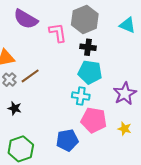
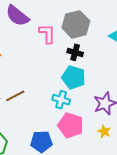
brown line: (30, 76) -> (15, 96), moved
yellow star: (125, 129) -> (104, 131), moved

